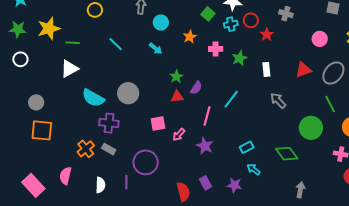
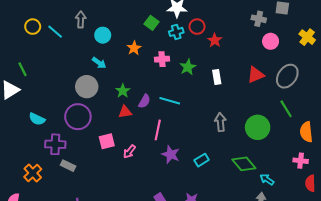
gray cross: (286, 14) -> (259, 19), moved
green line: (73, 43) -> (23, 69), moved, turned 64
cyan line: (116, 44) -> (55, 32), moved
gray circle: (128, 93) -> (87, 87), moved
cyan semicircle: (93, 98) -> (37, 119), size x0.7
cyan line: (231, 99) -> (170, 101), moved, turned 72
gray arrow: (278, 101) -> (220, 122), moved, turned 42
green circle: (311, 128) -> (258, 127), moved
purple star: (205, 146) -> (171, 154), moved
gray rectangle: (109, 149) -> (68, 166), moved
purple circle: (146, 162) -> (78, 117), moved
cyan arrow: (254, 169) -> (267, 179), moved

